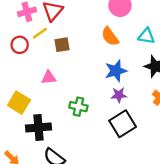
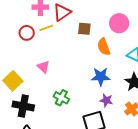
brown square: (62, 45) -> (84, 29), moved
pink triangle: (49, 78) -> (43, 67), turned 32
purple star: (119, 95) -> (106, 100), moved

